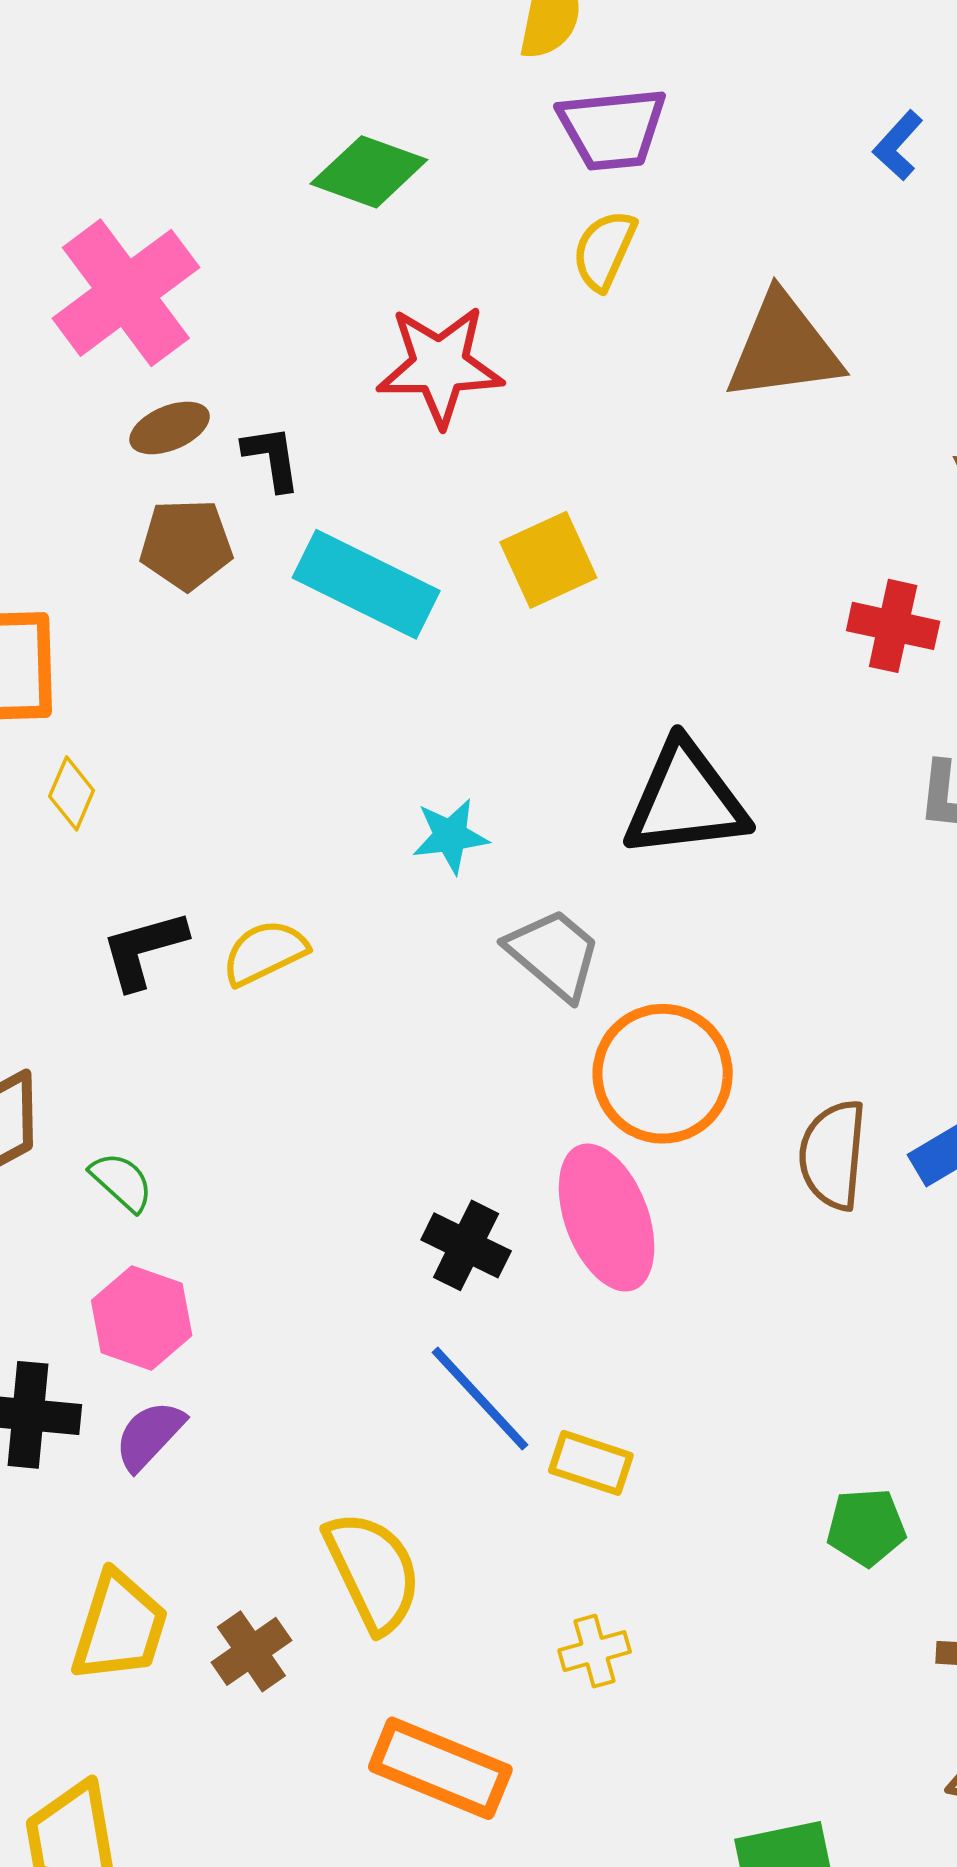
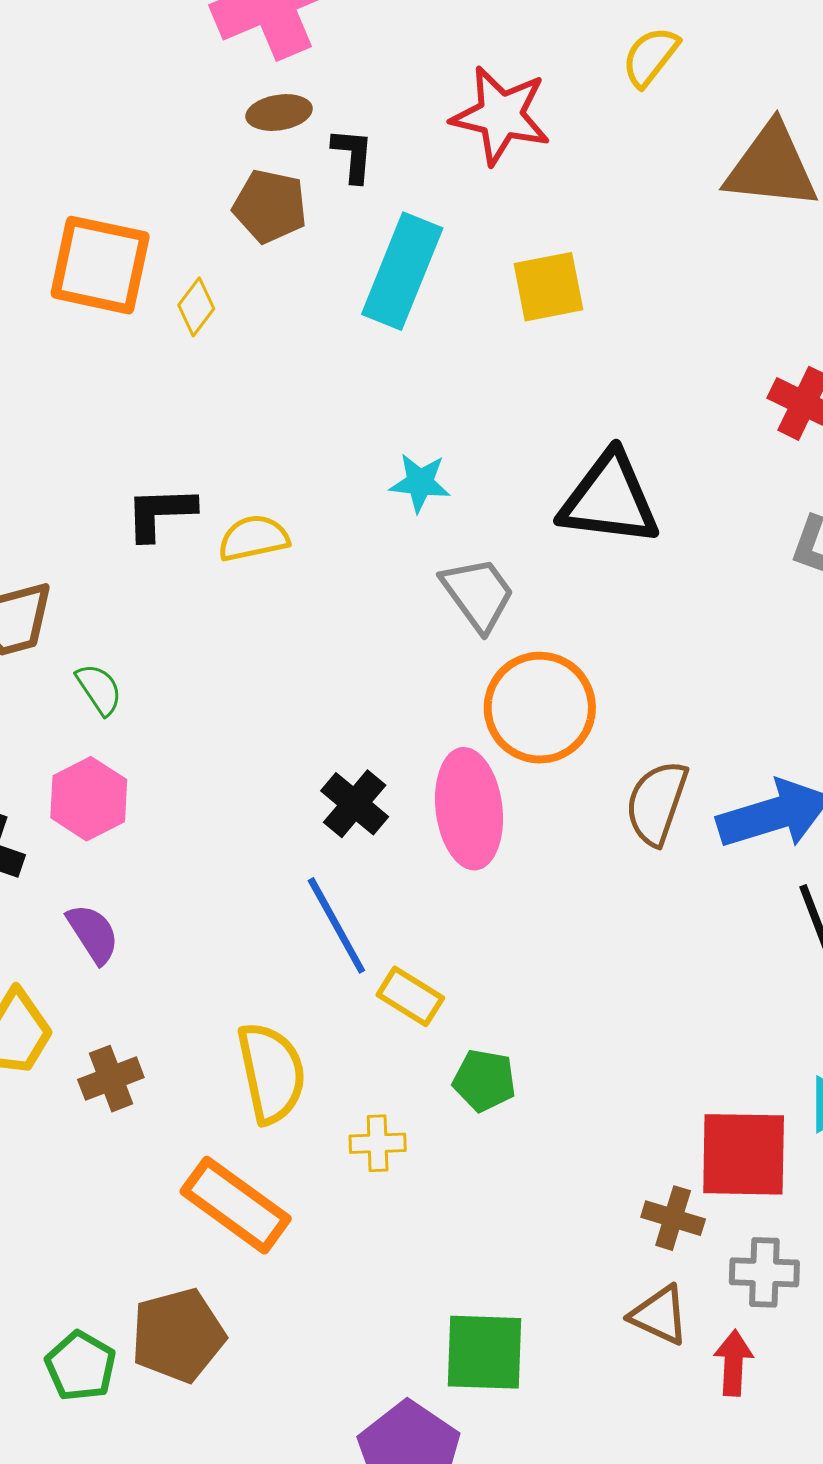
cyan rectangle: (366, 584) -> (402, 271), turned 72
yellow diamond: (72, 793) -> (196, 307), moved
purple semicircle: (149, 1435) -> (93, 934), moved, turned 90
green pentagon: (866, 1527) -> (484, 1080), moved
yellow semicircle: (373, 1571) -> (271, 1073), moved

